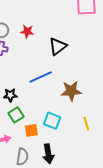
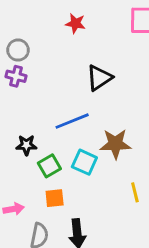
red star: (27, 31) -> (75, 23), moved
green square: (16, 115) -> (49, 166), moved
cyan square: (52, 121) -> (84, 162), moved

